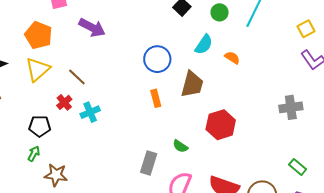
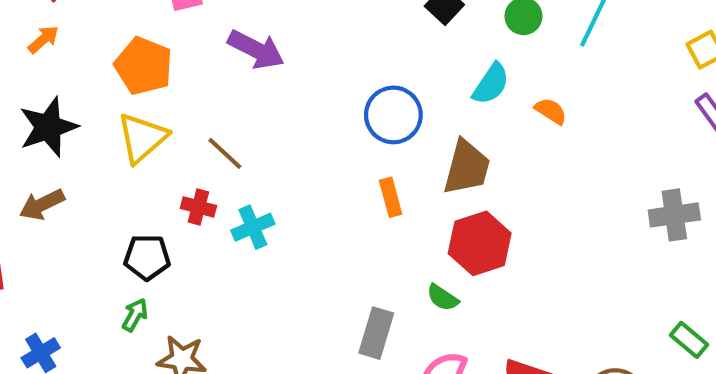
red cross: (64, 102) -> (198, 207), turned -35
red hexagon: (221, 125) -> (480, 243), moved

